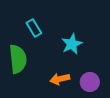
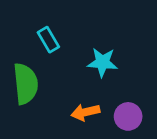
cyan star: (72, 44) -> (102, 62), turned 30

